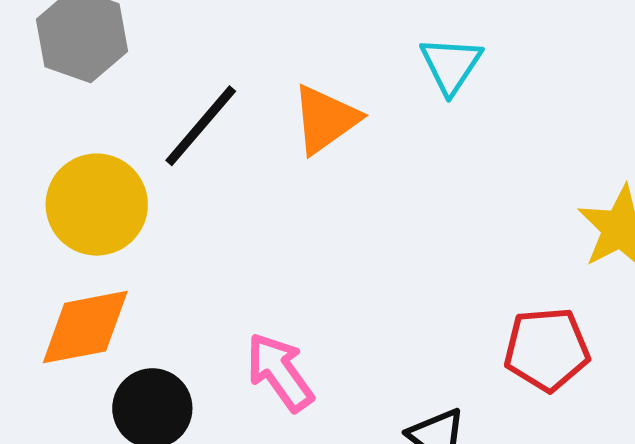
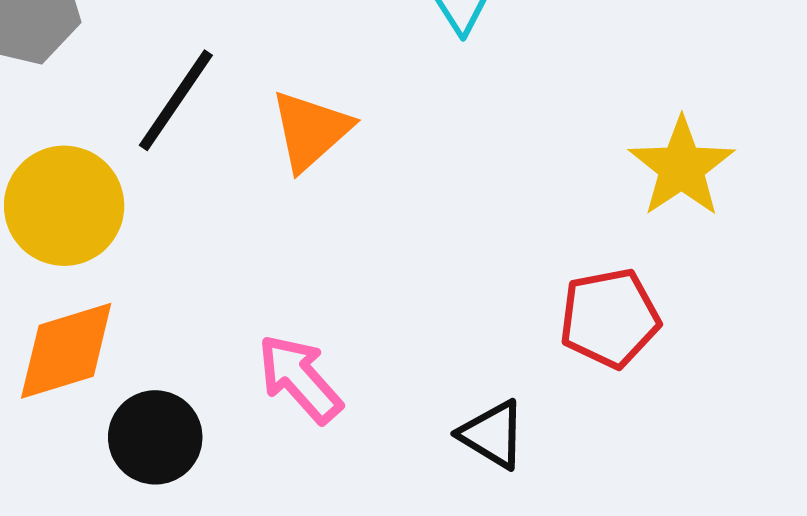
orange triangle: (325, 119) -> (311, 130), moved

